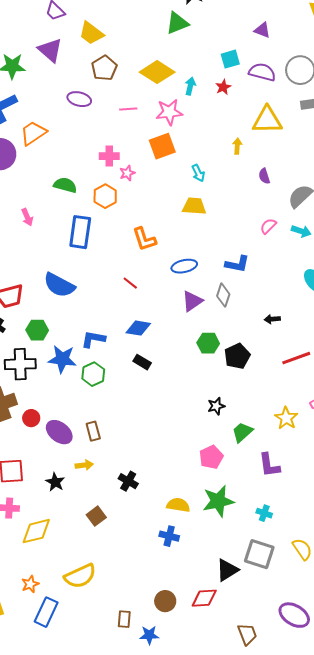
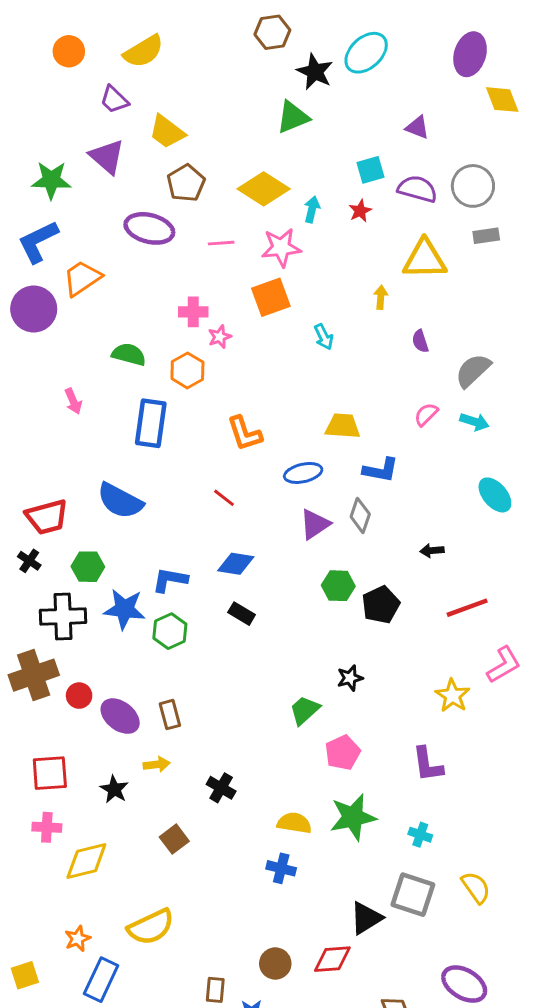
purple ellipse: (79, 99) -> (149, 228), size x1.4
yellow trapezoid: (194, 206) -> (343, 426), moved
green trapezoid: (242, 432) -> (305, 710), moved

